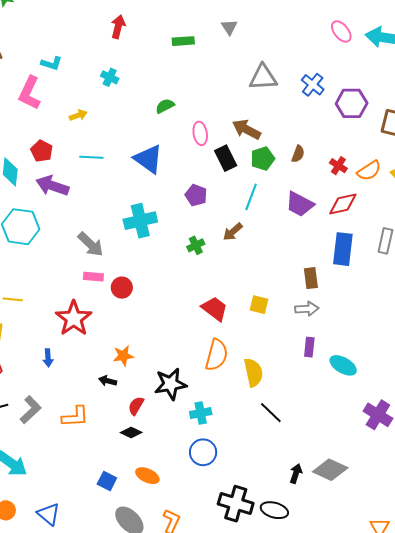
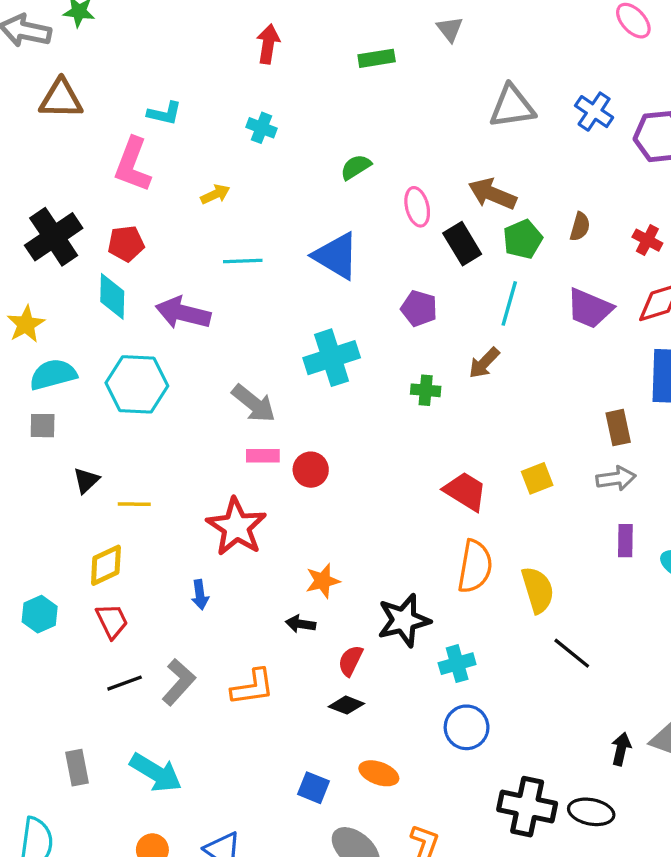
red pentagon: (42, 151) -> (126, 244), moved, turned -30
green cross: (196, 245) -> (426, 390), turned 36
yellow square: (259, 305) -> (537, 478), turned -30

